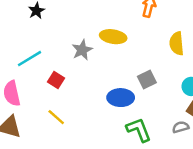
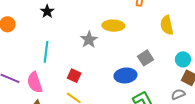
cyan line: (30, 59) -> (46, 52), turned -45
red square: (56, 80) -> (74, 76), moved

